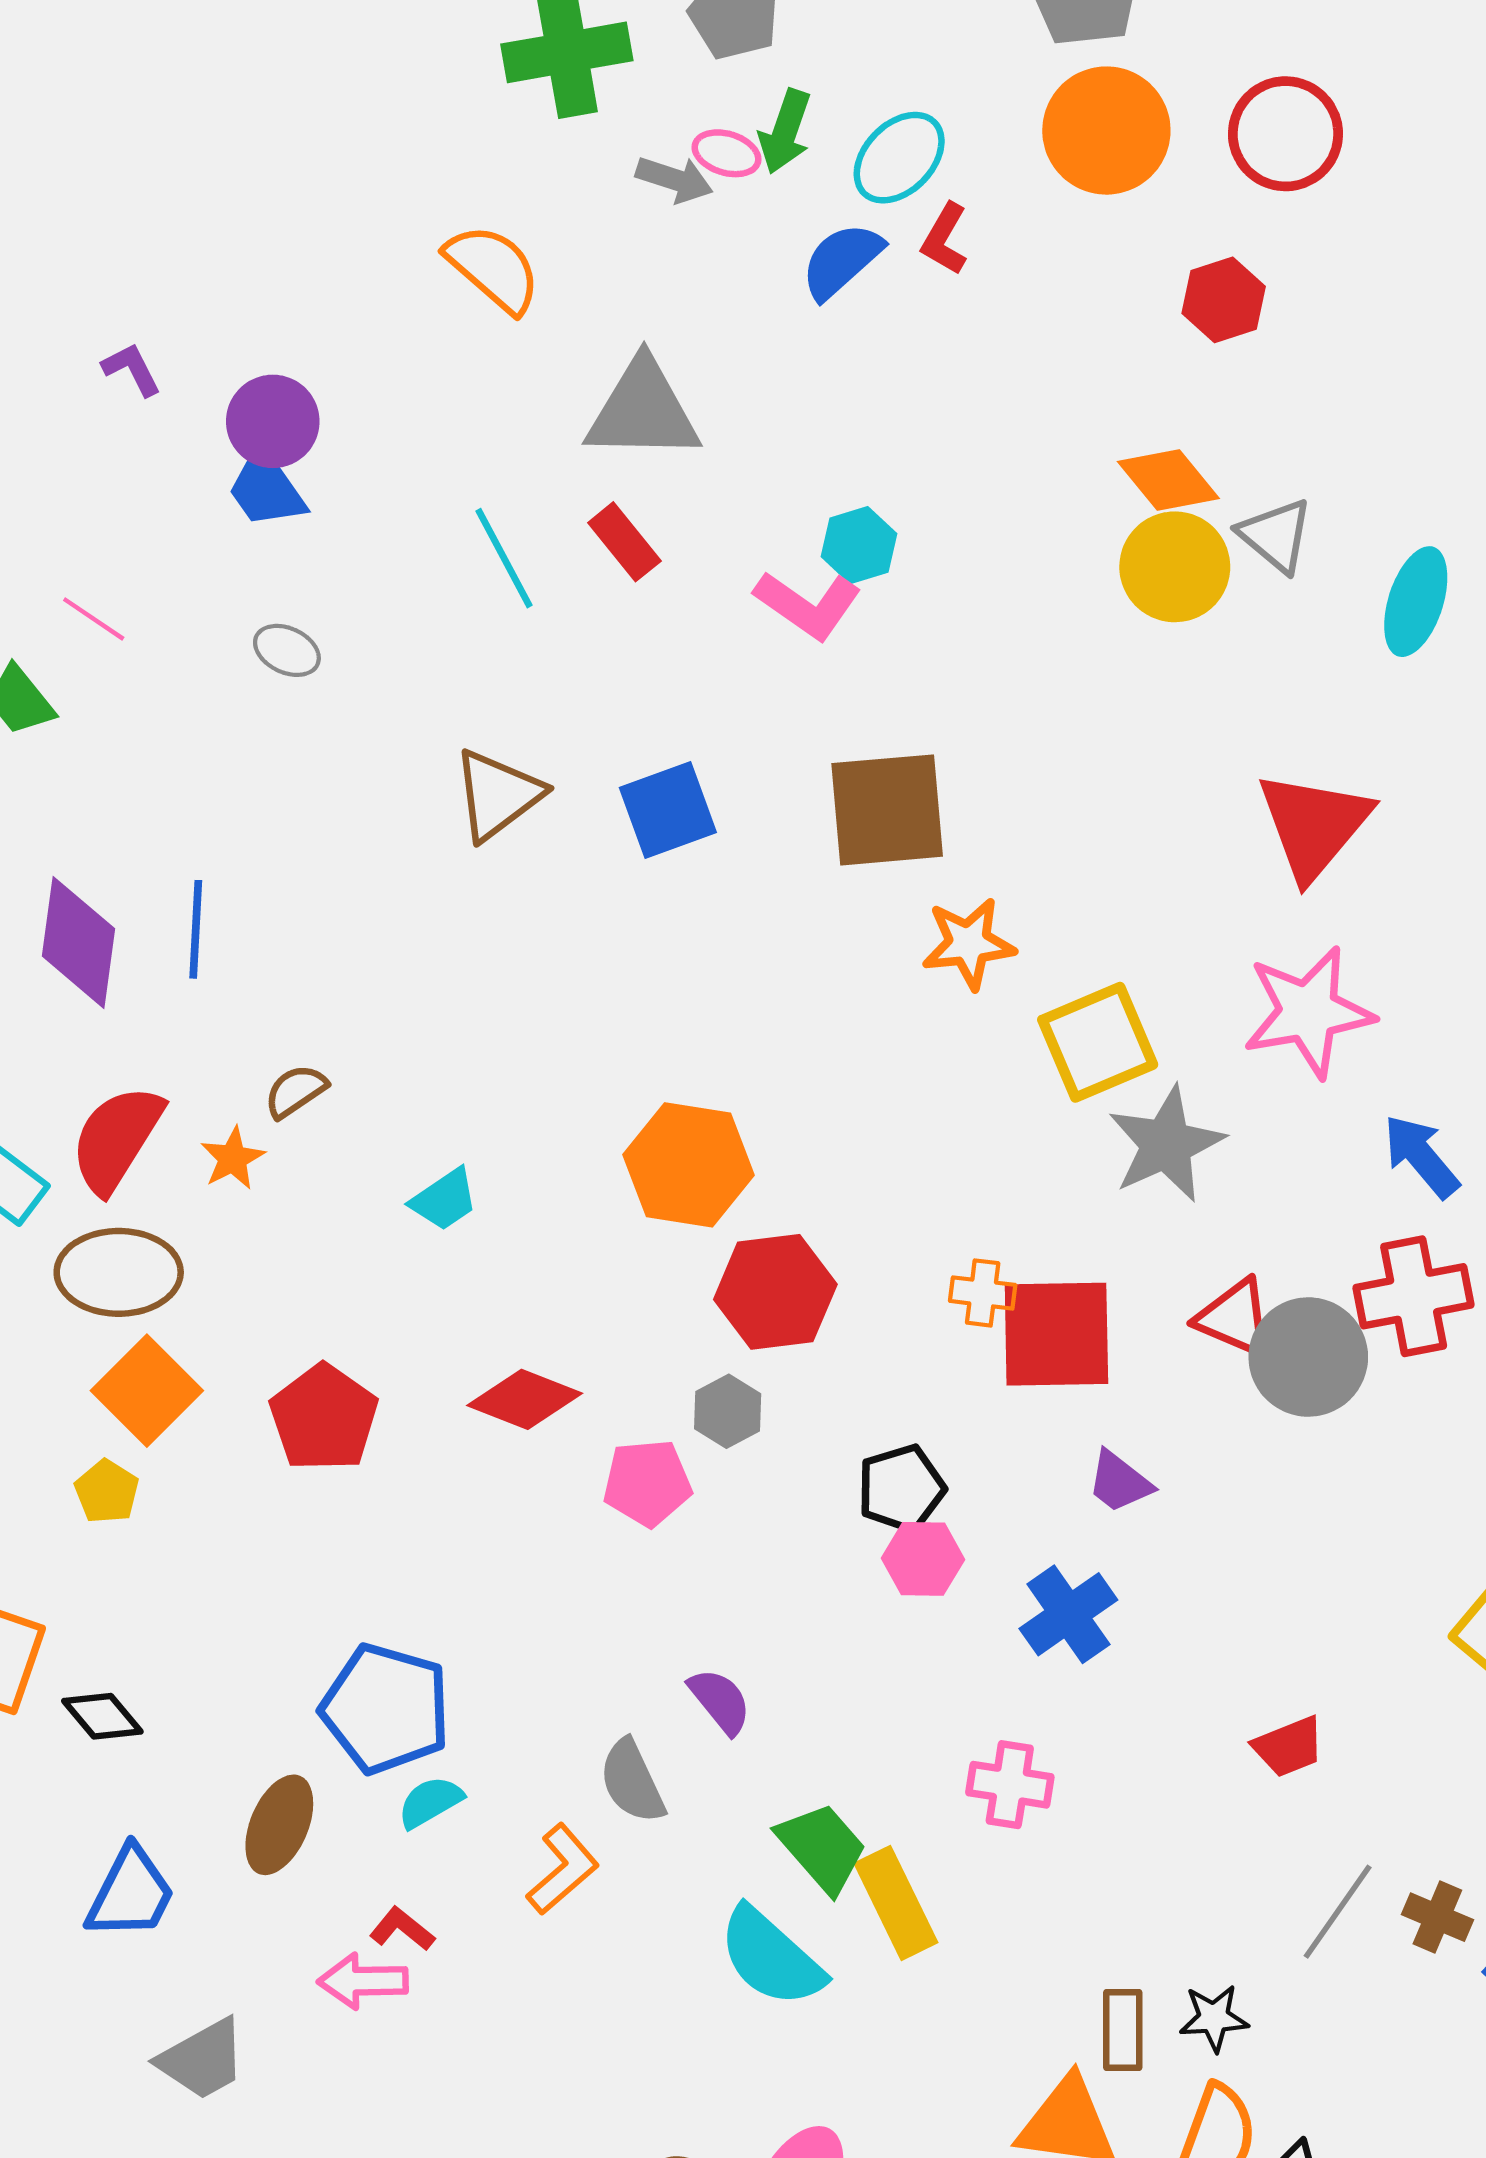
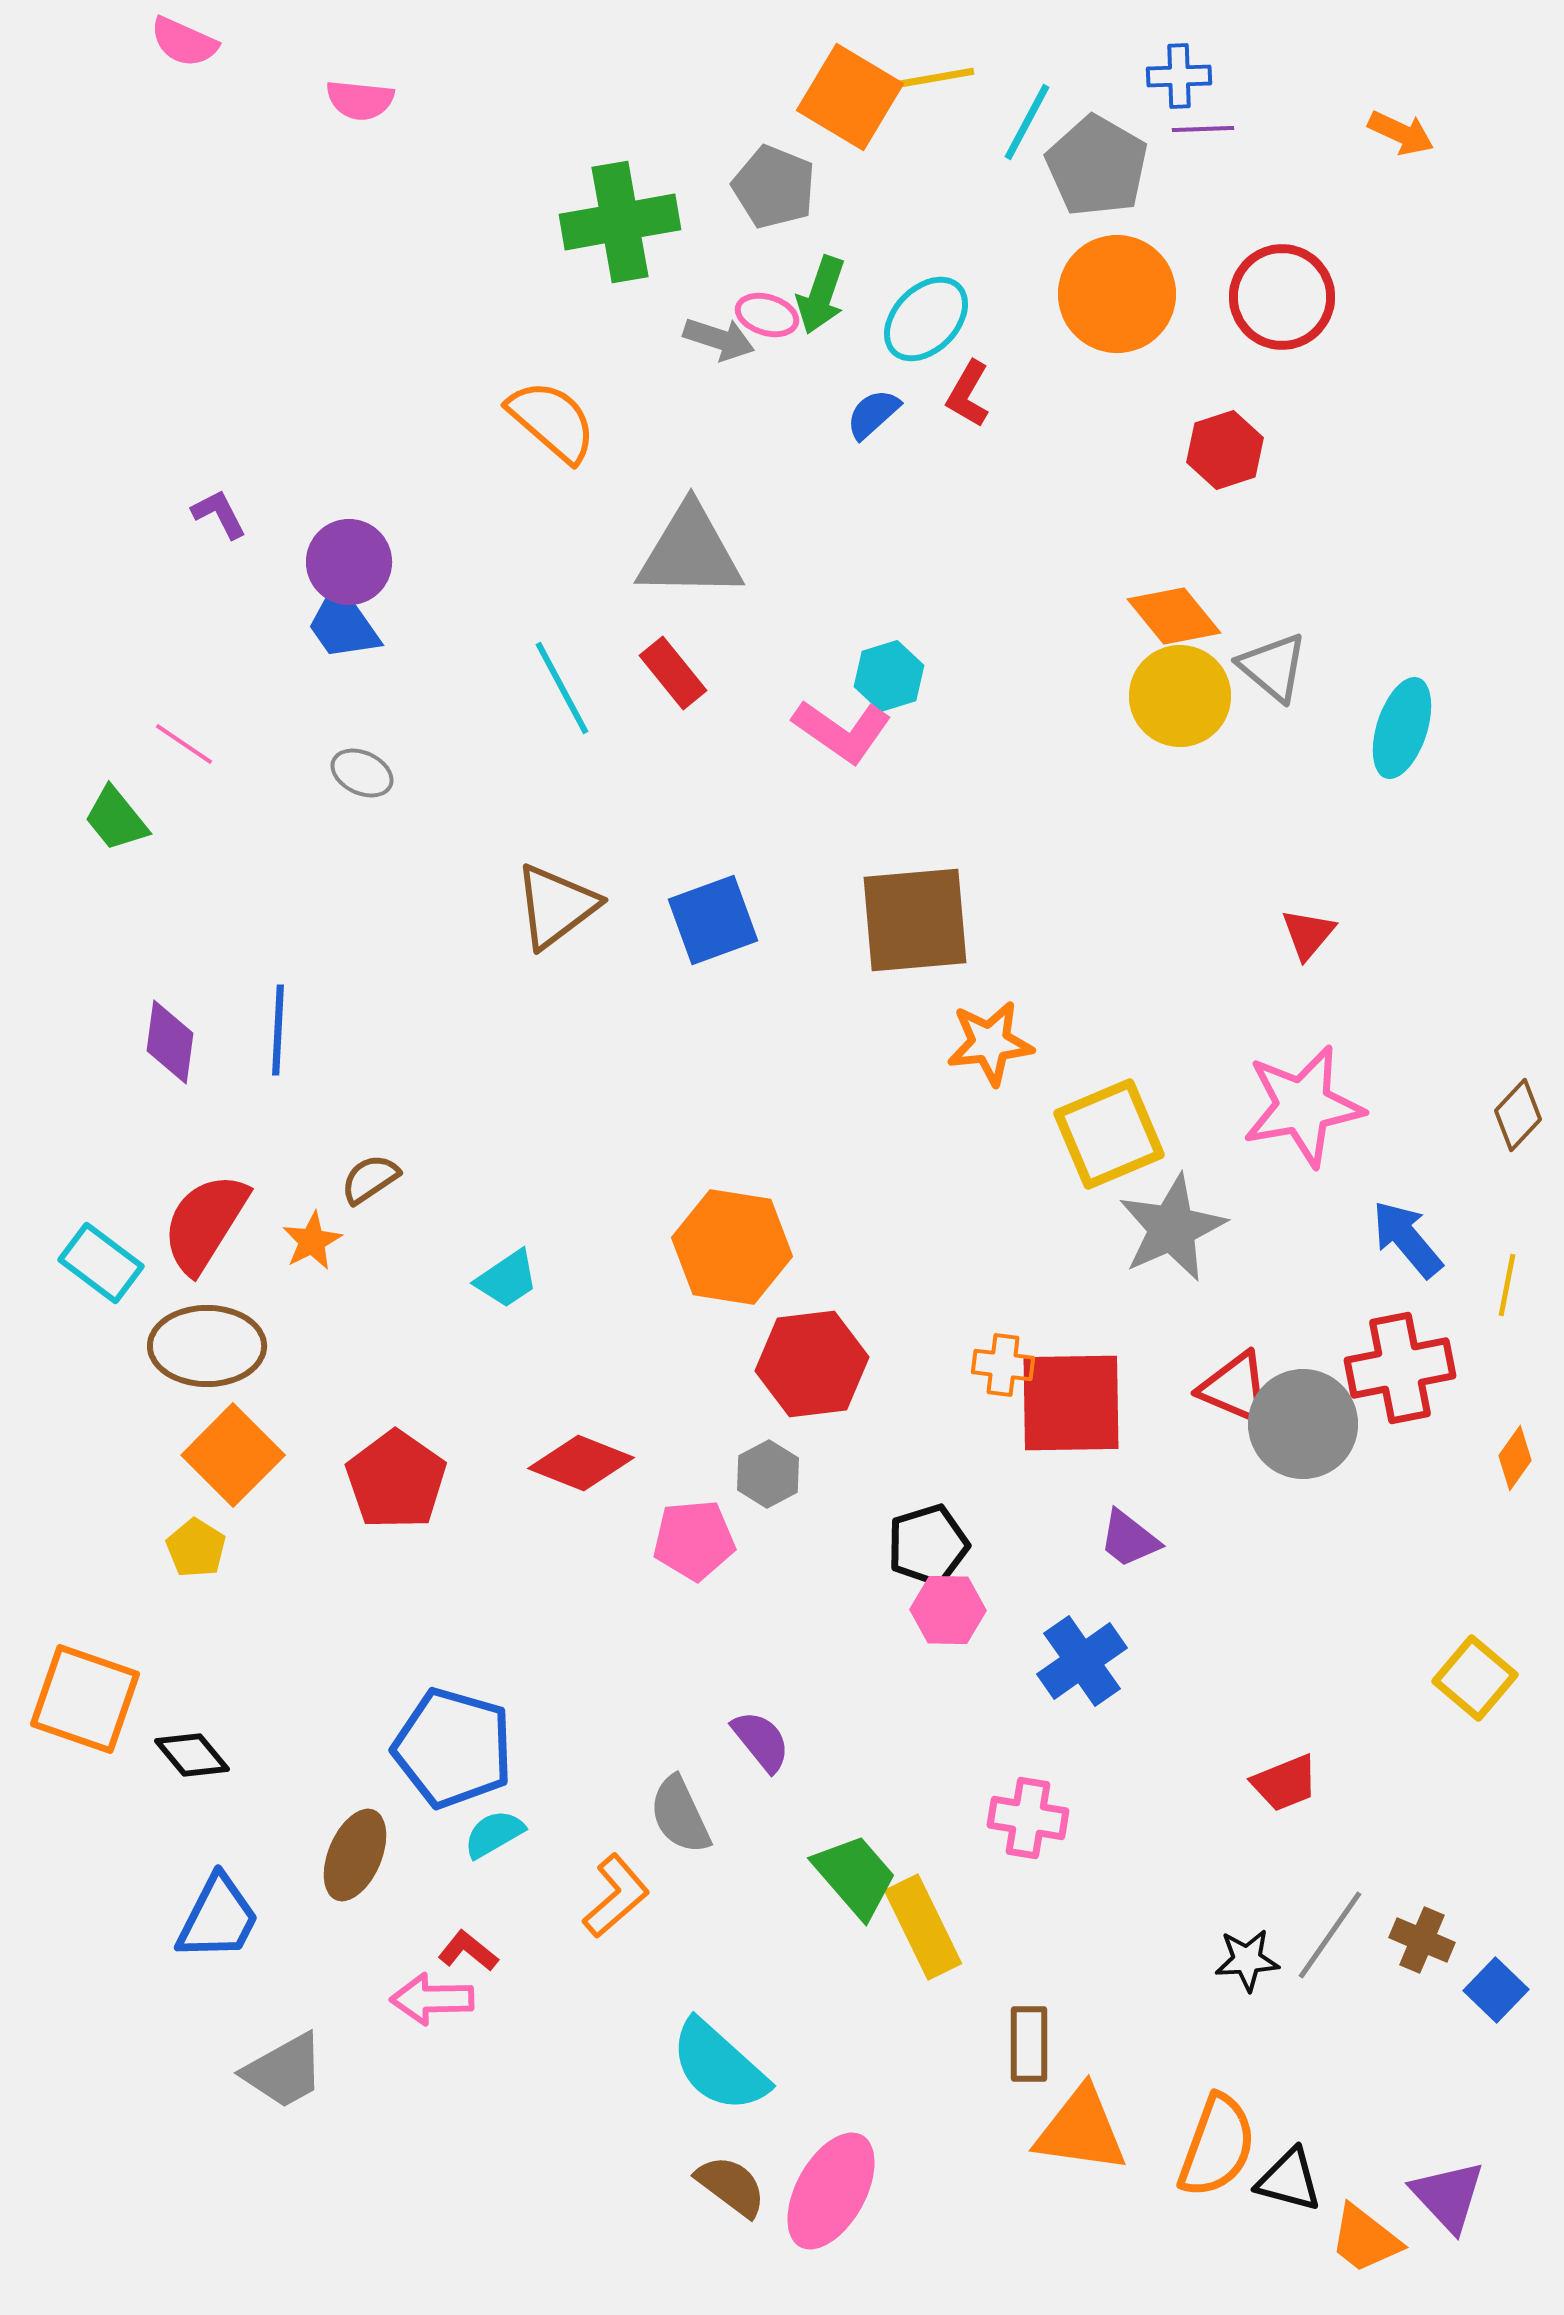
blue semicircle: (842, 261) -> (873, 414), size x0.7
red triangle: (1314, 825) -> (1308, 934), size x0.5
purple diamond: (79, 942) -> (170, 1042), size x0.7
cyan semicircle: (771, 1957) -> (719, 2066), moved
black star: (1214, 2018) -> (1247, 1960), moved
brown rectangle: (1123, 2030) -> (1029, 2044), moved

